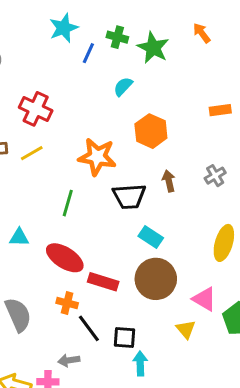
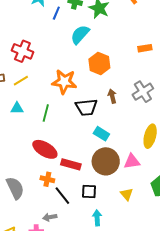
cyan semicircle: (123, 86) -> (80, 35), size x1.5
gray cross: (215, 176) -> (143, 92), size x1.5
cyan triangle: (19, 237) -> (17, 108), moved
pink triangle: (204, 299) -> (132, 161), moved, turned -36
black square: (124, 338) -> (89, 192), moved

